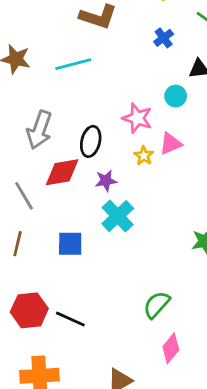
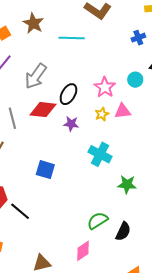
cyan cross: (118, 216) -> (100, 154), moved, turned -35
blue square: (70, 244) -> (45, 170), moved
green semicircle: (157, 305) -> (97, 221), moved

